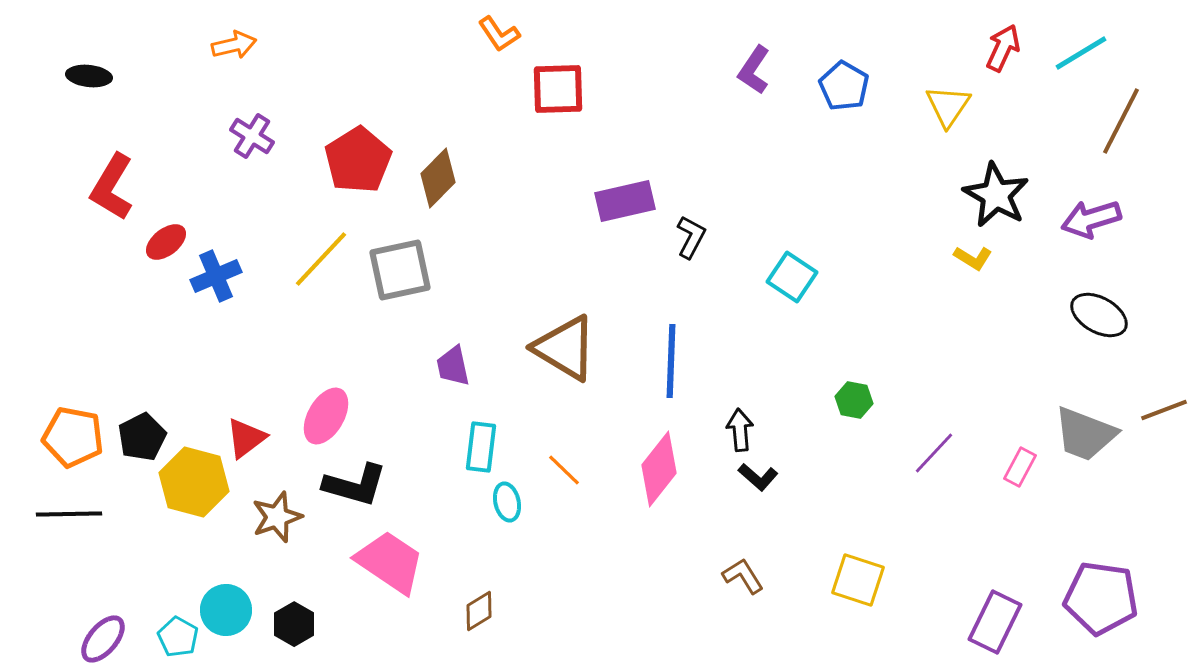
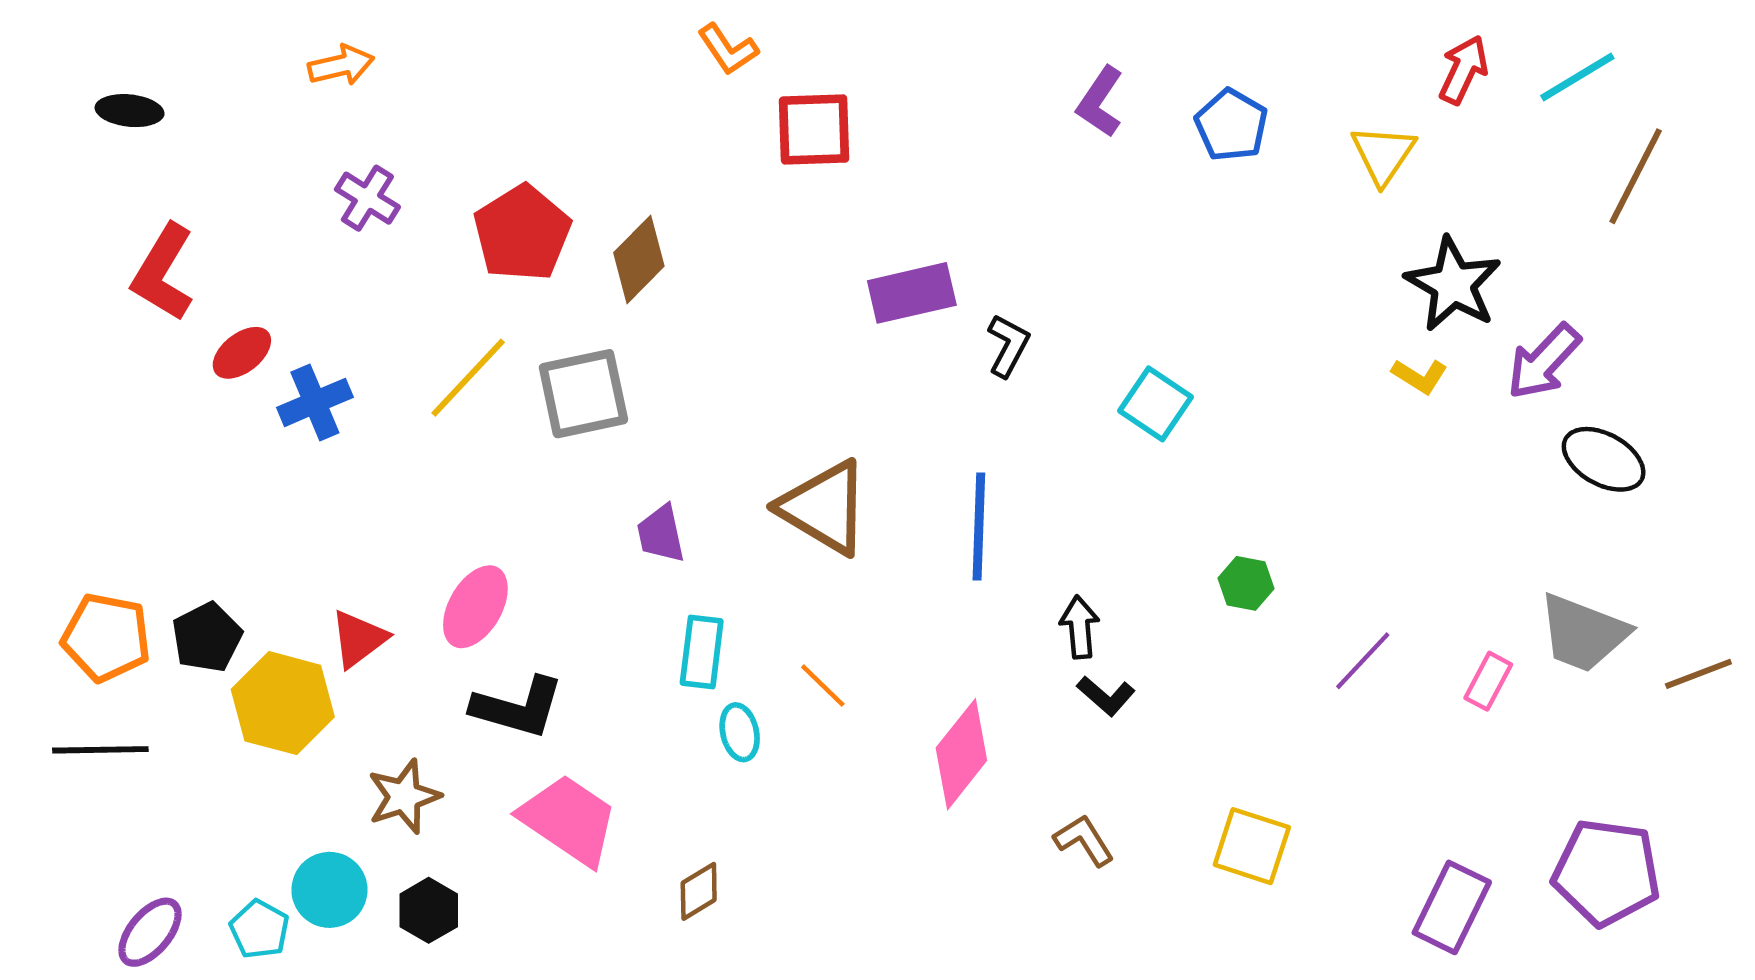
purple arrow: (1091, 219) -> (1544, 362), moved, turned -30
brown line: (1164, 410) -> (1698, 674), moved
pink diamond: (659, 469) -> (961, 754), moved
brown star: (277, 517) -> (404, 796), moved

